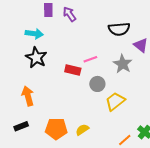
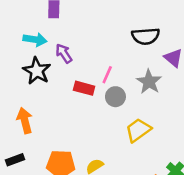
purple arrow: (69, 14) -> (64, 53), moved
pink line: (90, 59) -> (107, 75), turned -48
gray circle: (97, 84) -> (115, 97), moved

